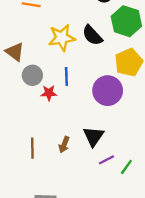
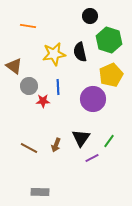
black semicircle: (92, 35) -> (80, 52), turned 30
brown line: (32, 148) -> (29, 148), turned -60
green line: (126, 167) -> (109, 141), moved

